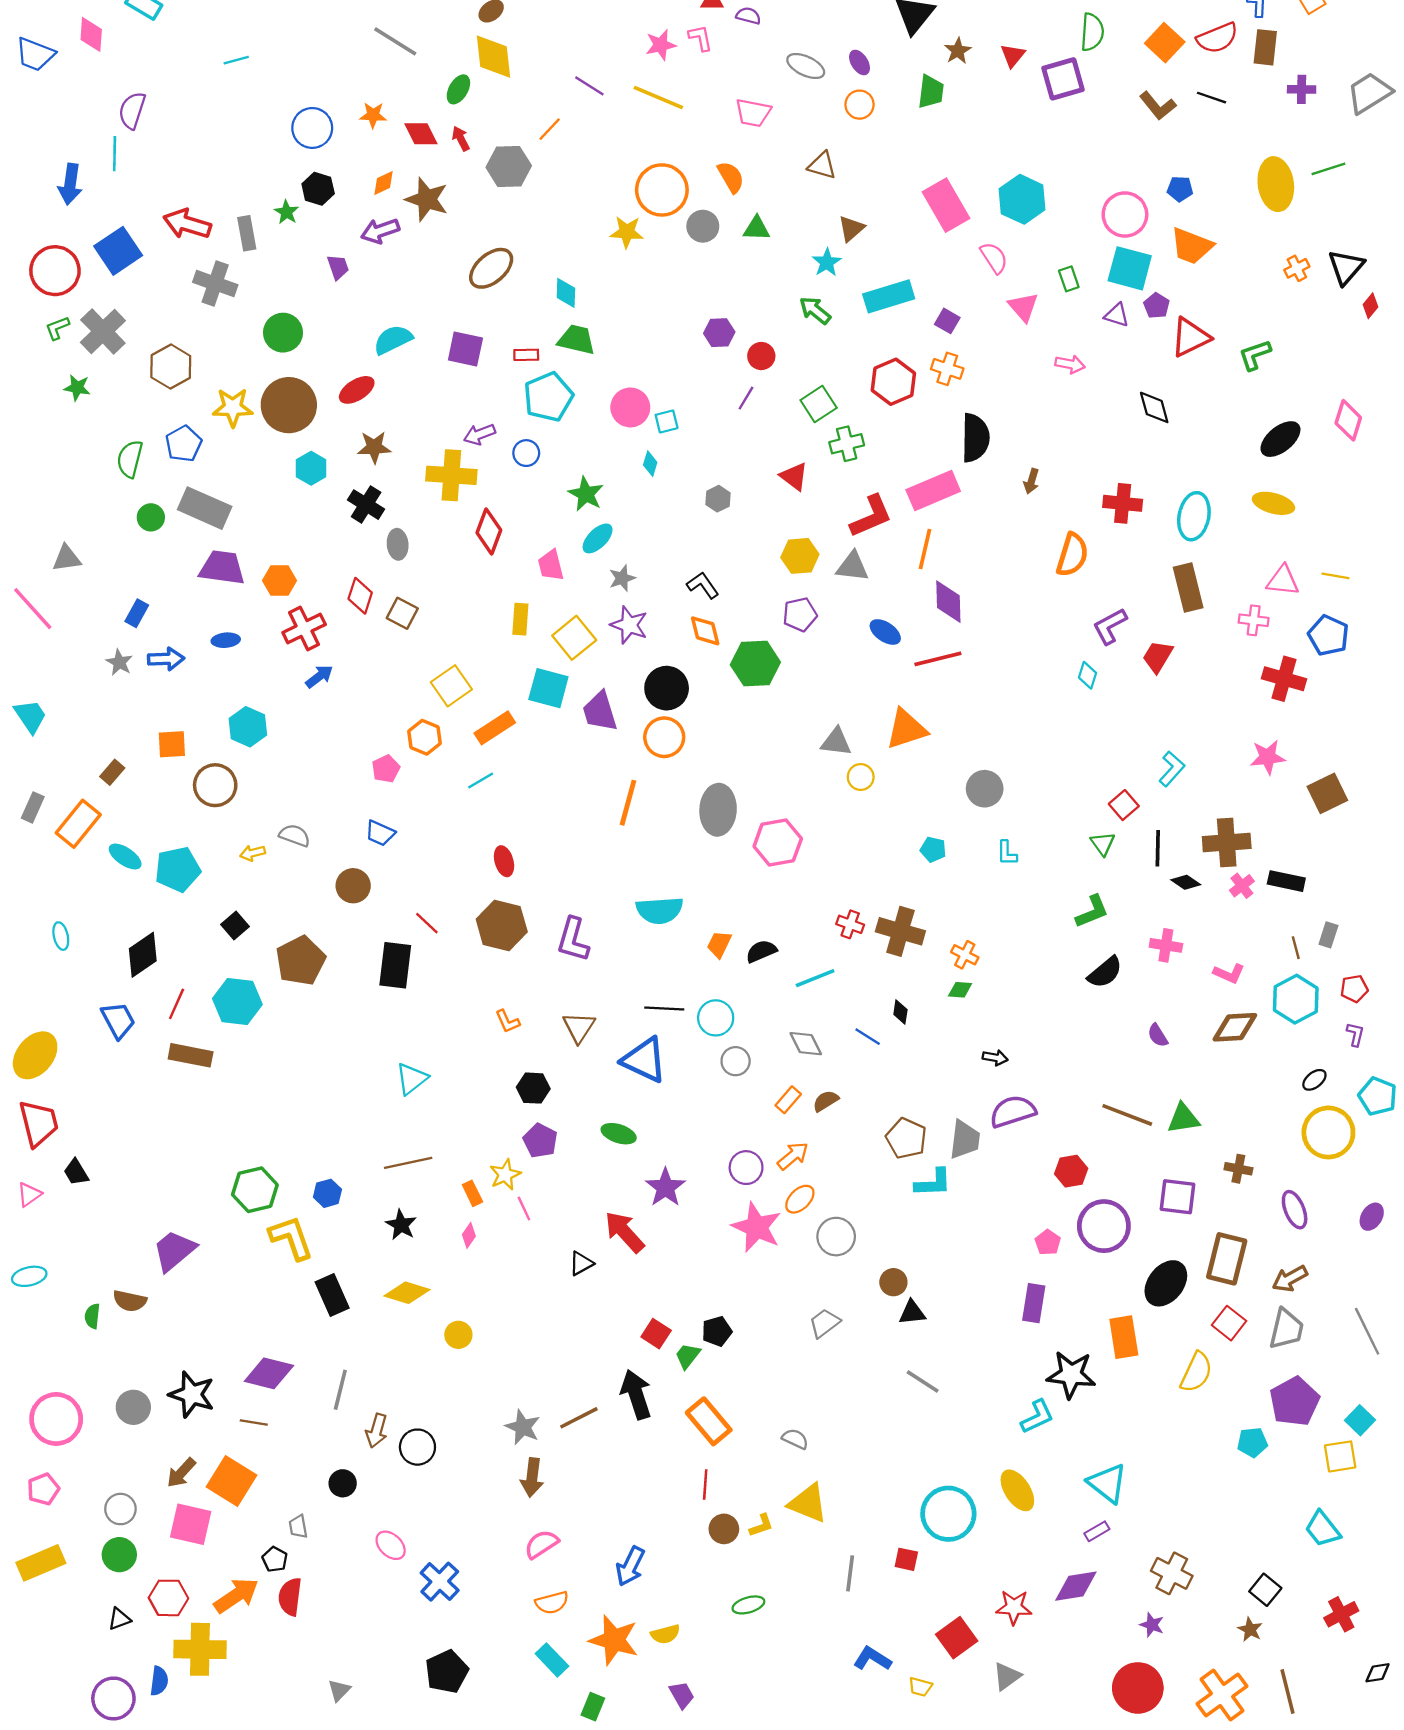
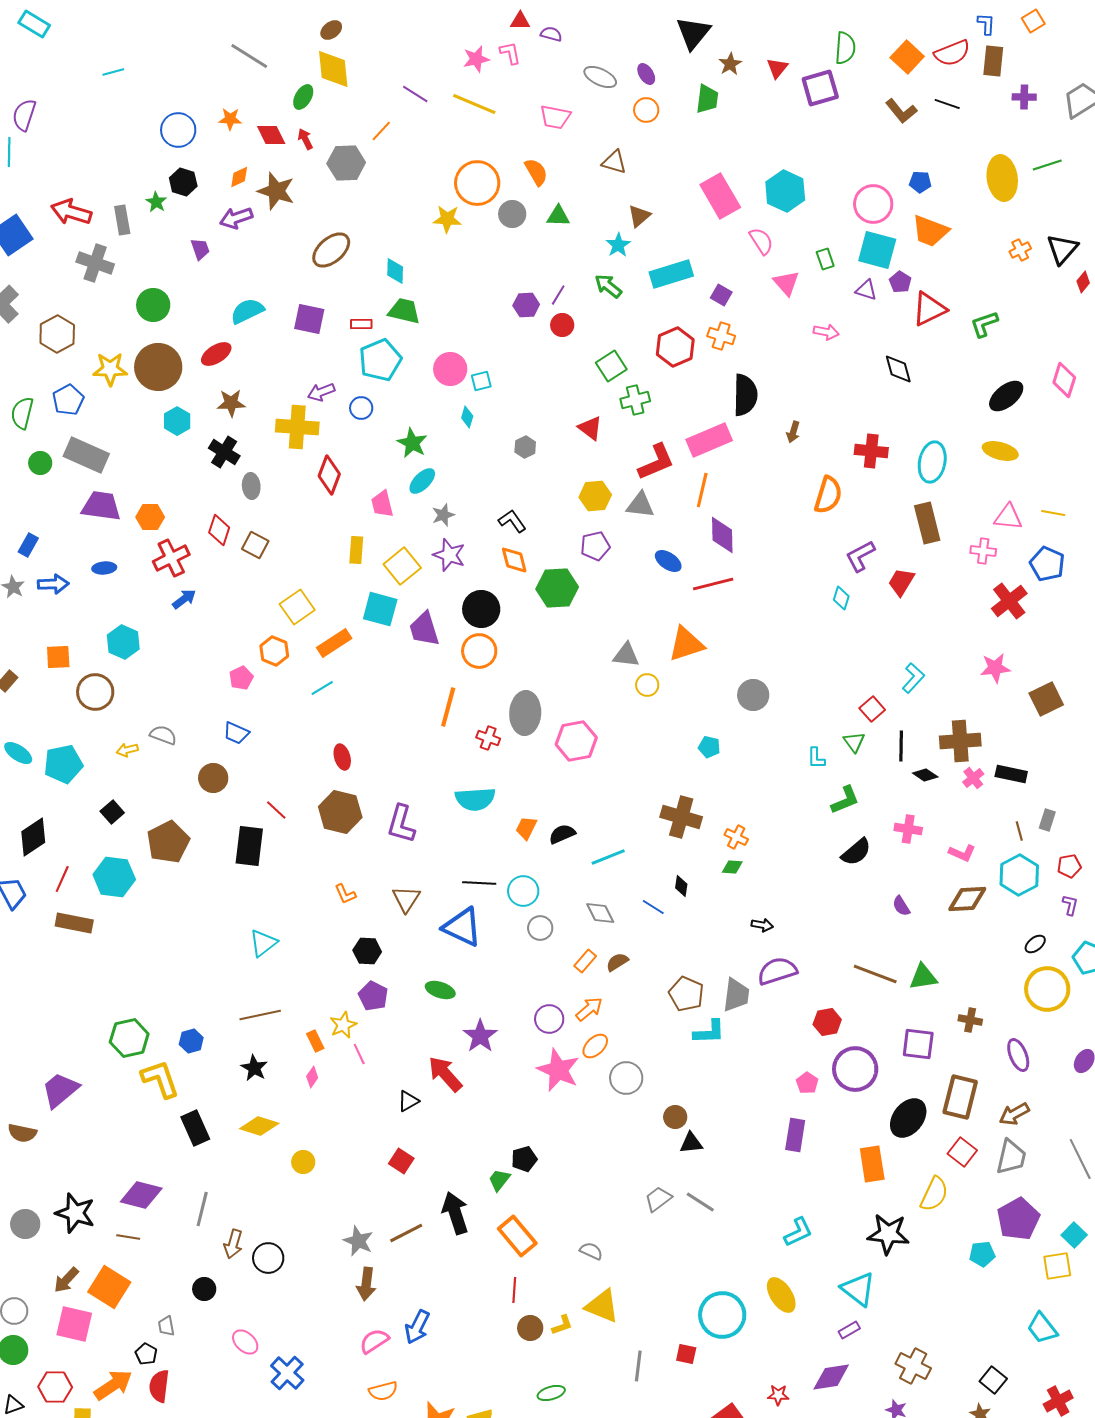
purple line: (746, 398) -> (558, 295), moved
red cross: (1284, 679) -> (1009, 601), turned 36
cyan L-shape: (1007, 853) -> (816, 758), moved
red cross: (850, 924) -> (488, 738), moved
gray trapezoid: (824, 1323) -> (658, 1199), moved
red square: (656, 1334) -> (401, 1161), moved
black star: (1071, 1375) -> (888, 1234), moved
blue arrow: (630, 1566) -> (417, 1327), moved
red star: (1014, 1607) -> (778, 1395), size x0.7

